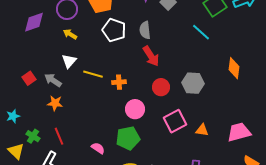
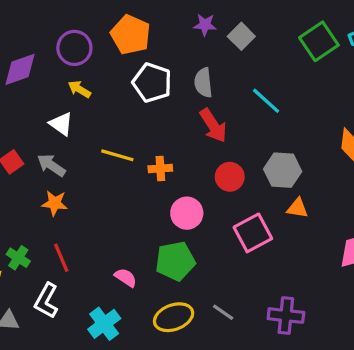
cyan line: (201, 32) -> (266, 101), moved
white triangle: (69, 61) -> (61, 124), moved, turned -35
orange triangle: (202, 130) -> (297, 208), moved

